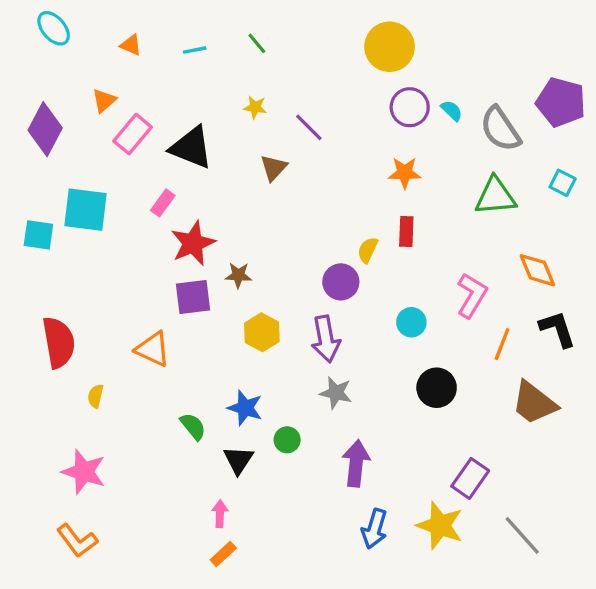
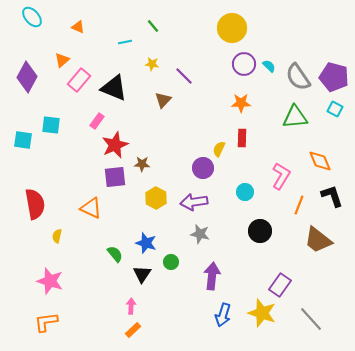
cyan line: (195, 50) -> (125, 42), moved
purple pentagon: (561, 102) -> (334, 77), moved
cyan square: (86, 210) -> (51, 125), size x0.7
purple arrow: (326, 339) -> (194, 202), turned 92
orange L-shape: (77, 541) -> (46, 322), turned 120

